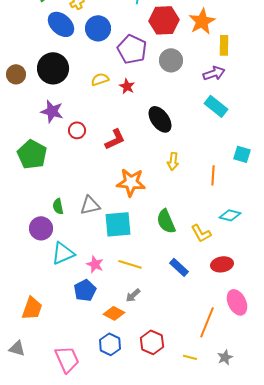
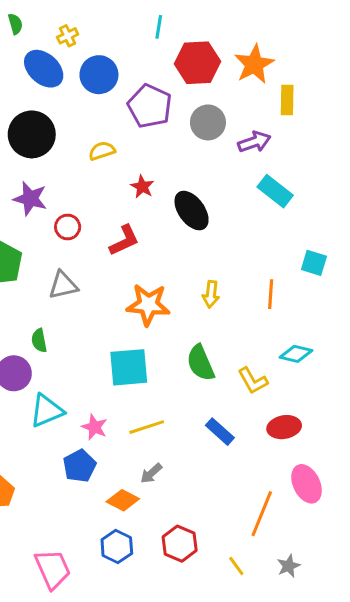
purple arrow: (214, 73) -> (254, 142), moved
red star: (127, 86) -> (142, 187), moved
yellow arrow: (173, 161) -> (211, 294), moved
gray triangle: (90, 205) -> (63, 285), moved
yellow line: (130, 264) -> (147, 427), turned -35
yellow line: (190, 357) -> (236, 566), turned 40

